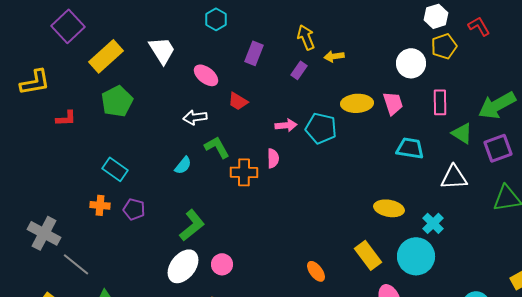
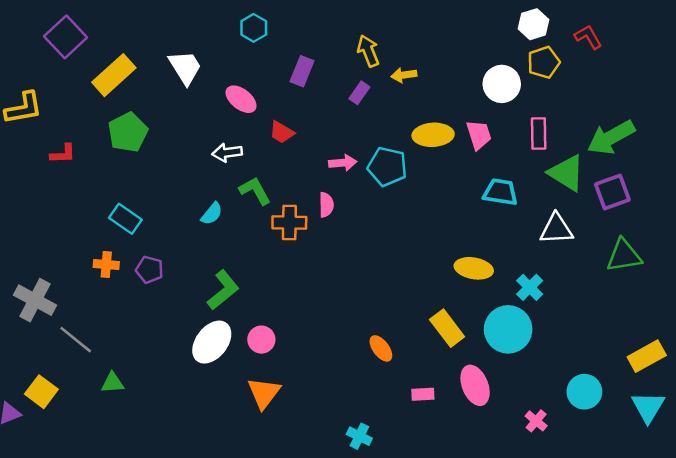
green triangle: (462, 133) -> (567, 173), size x1.4

